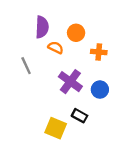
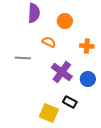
purple semicircle: (42, 27) -> (34, 13), moved
orange circle: (76, 33) -> (65, 21), moved
gray line: (26, 66) -> (23, 58), turned -63

